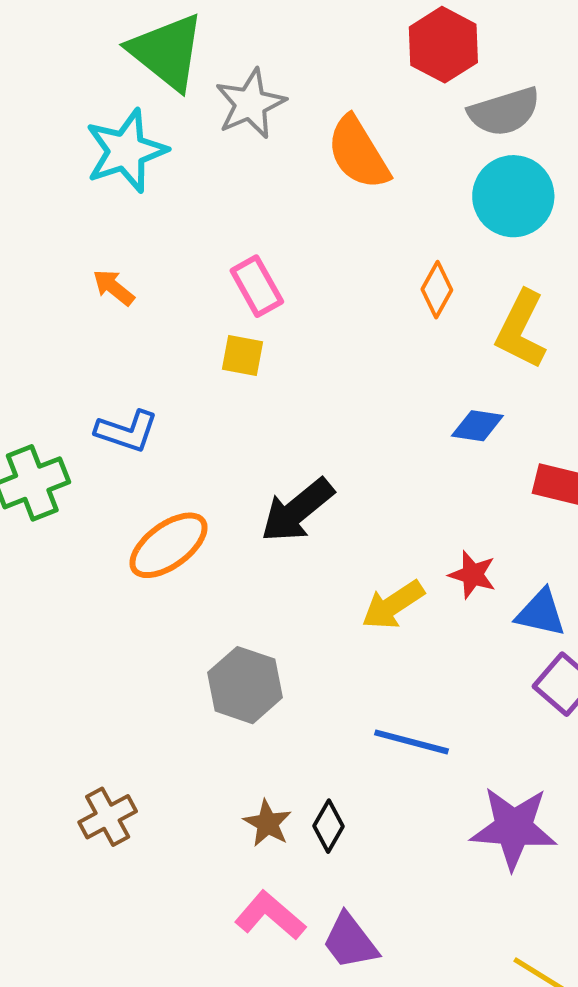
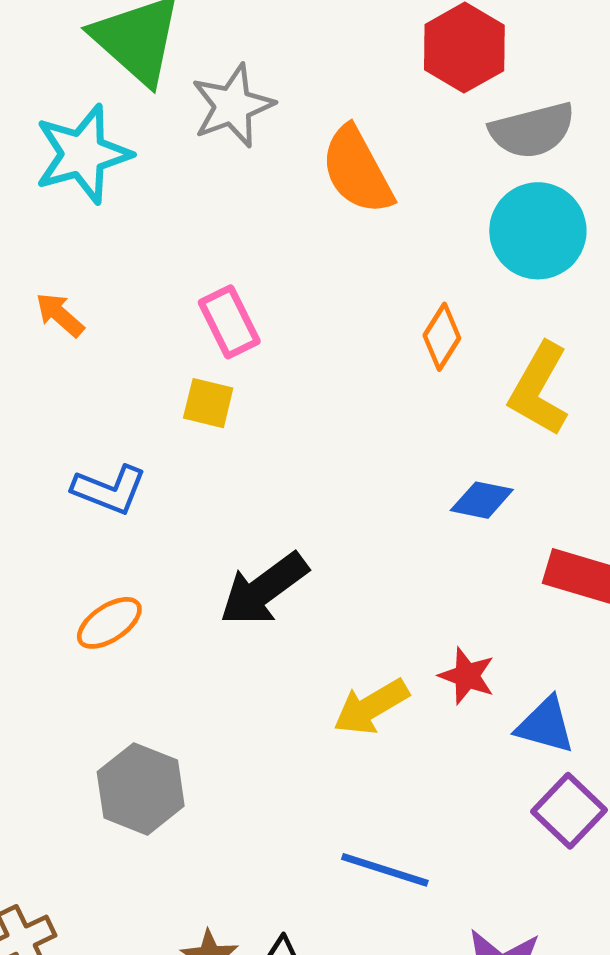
blue L-shape: (127, 431) -> (109, 490), moved
orange ellipse: (168, 545) -> (109, 623), size x0.7
gray hexagon: (245, 685) -> (141, 789), moved

